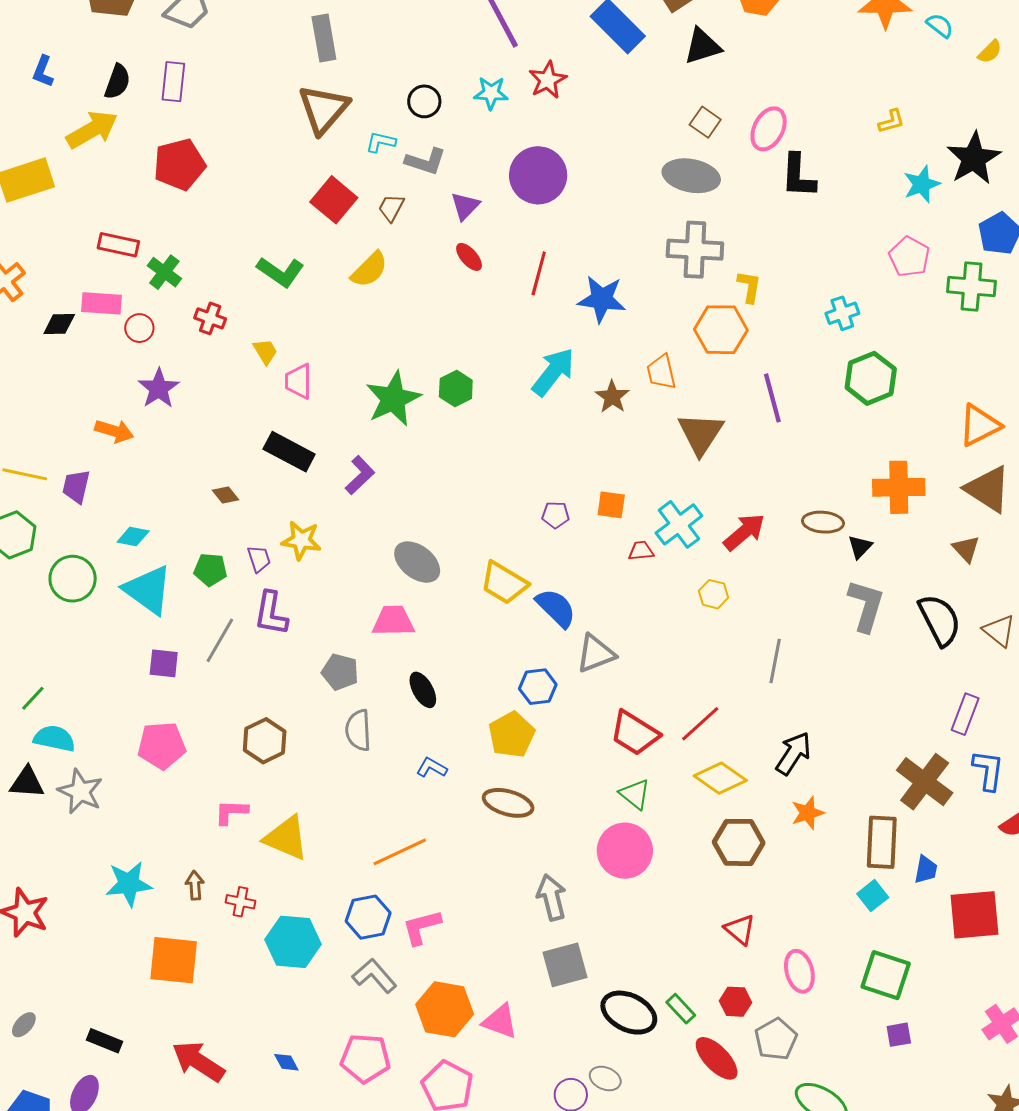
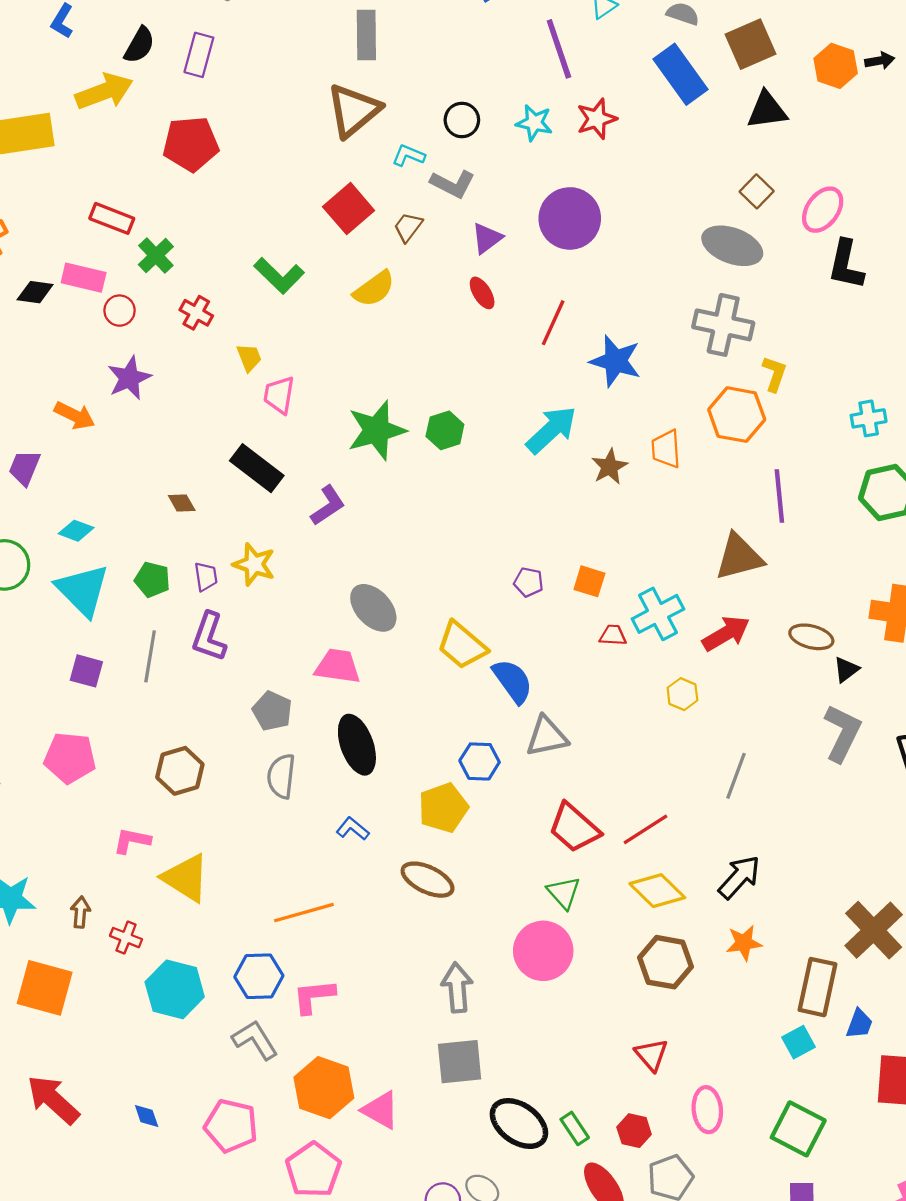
brown triangle: (701, 434) -> (739, 557), moved, turned 33
gray line: (220, 640) -> (150, 656), turned -30
black ellipse: (423, 690) -> (357, 745), size x1.5

